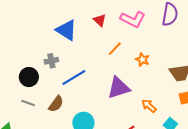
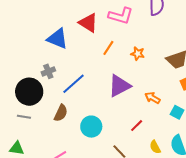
red triangle: (100, 20) -> (88, 23), size x1.5
black circle: (29, 77) -> (29, 92), size x1.4
gray line: (28, 103) -> (24, 117), moved

